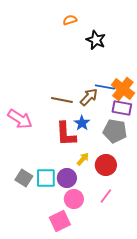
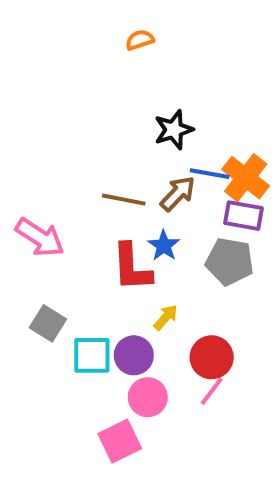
black star: (96, 40) -> (174, 130), moved, turned 30
red circle: (106, 165) -> (212, 357), moved
gray square: (24, 178) -> (48, 323), moved

